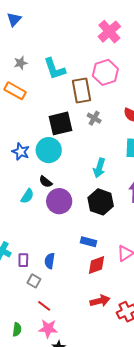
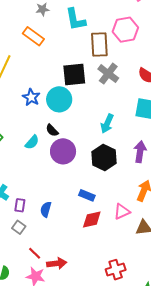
gray cross: (94, 118) -> (108, 74), size x1.5
gray square: (34, 281) -> (19, 227), moved
red arrow: (100, 301) -> (57, 263), moved

